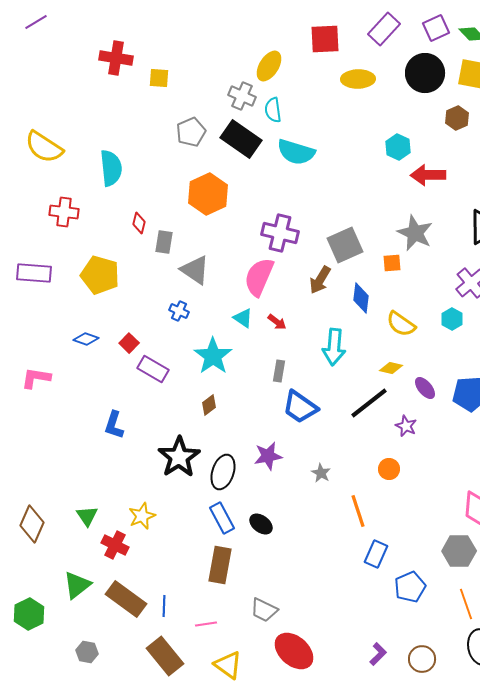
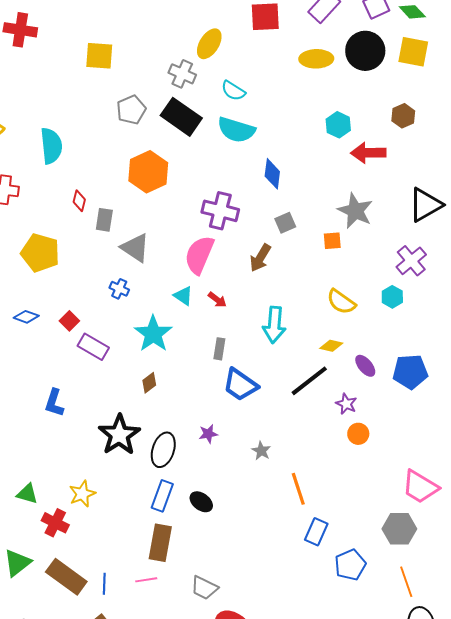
red cross: (116, 58) -> (20, 30), moved
yellow square: (159, 78) -> (99, 56), size x1.4
yellow ellipse: (358, 79) -> (316, 59), moved
cyan semicircle: (273, 110) -> (233, 91), moved, turned -50
brown hexagon: (457, 118) -> (403, 116), moved
gray square: (345, 245) -> (285, 223), size x0.6
blue diamond: (361, 298) -> (272, 174), moved
purple star: (268, 456) -> (208, 434), size x0.7
orange circle: (389, 469) -> (358, 434), moved
green triangle: (87, 516) -> (27, 494), turned -40
blue rectangle: (222, 518) -> (162, 496), turned 48
pink line: (206, 624) -> (146, 580), moved

